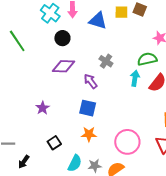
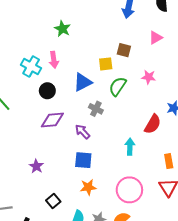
yellow square: (121, 12) -> (106, 64), moved
blue triangle: (98, 21) -> (83, 82), moved, turned -36
green semicircle: (147, 59) -> (118, 86), moved, turned -36
cyan arrow: (135, 78) -> (130, 147), moved

